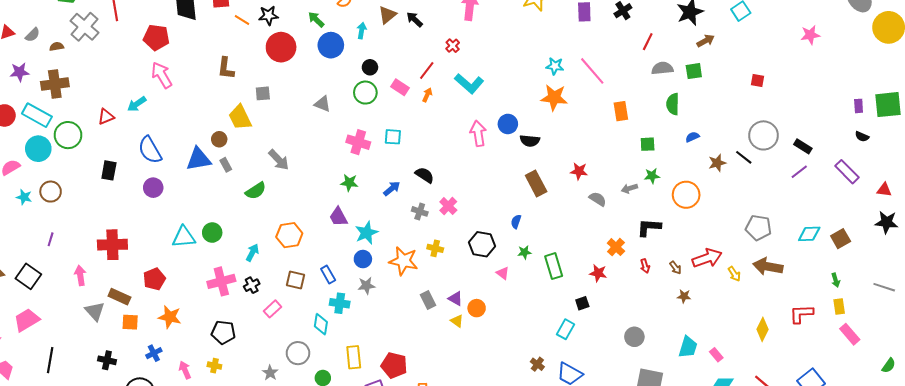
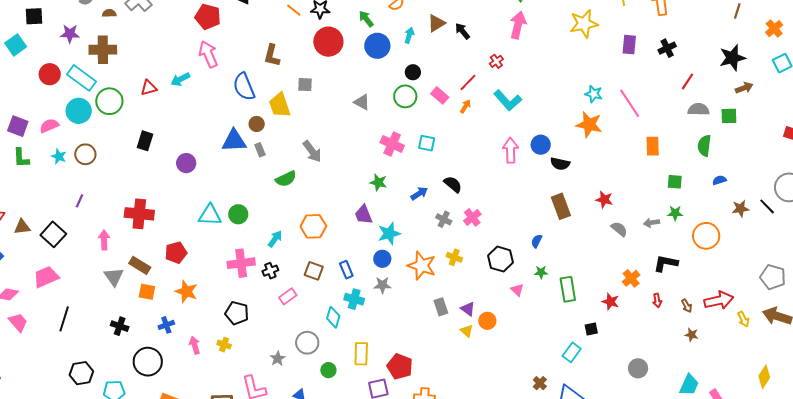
blue semicircle: (150, 150) -> (244, 87), moved

